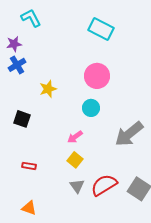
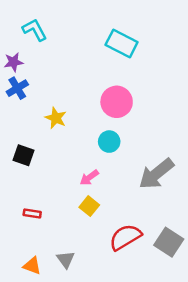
yellow star: (48, 89) -> (56, 118), turned -30
gray triangle: (77, 186) -> (66, 259), moved

